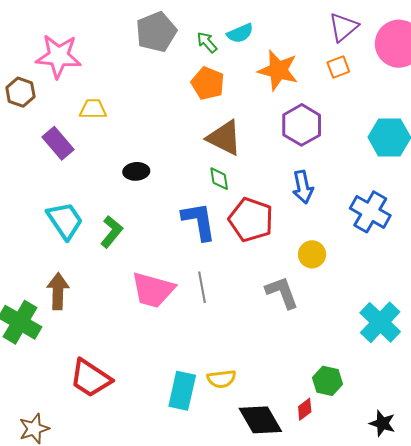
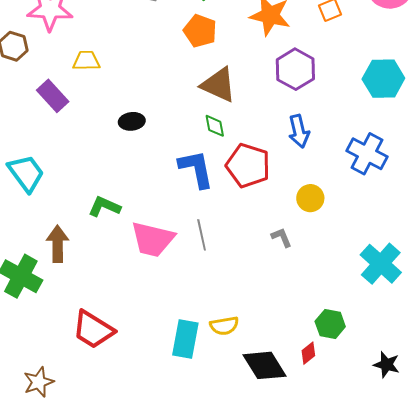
cyan trapezoid: (65, 220) -> (26, 173), moved
green L-shape: (112, 232) -> (104, 207), moved, turned -104
gray L-shape: (282, 293) -> (282, 237), size x0.6

